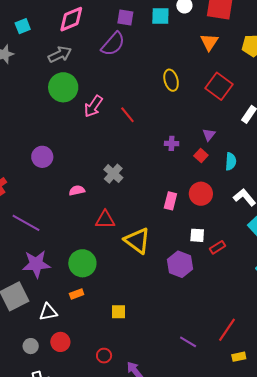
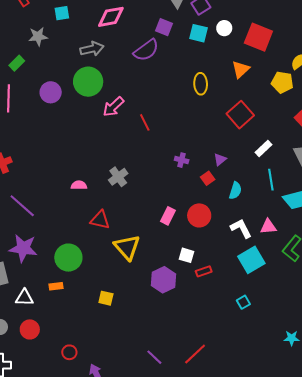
yellow ellipse: (171, 80) -> (201, 84), moved
purple circle: (42, 157) -> (51, 92), moved
yellow square: (119, 312) -> (106, 298), moved

